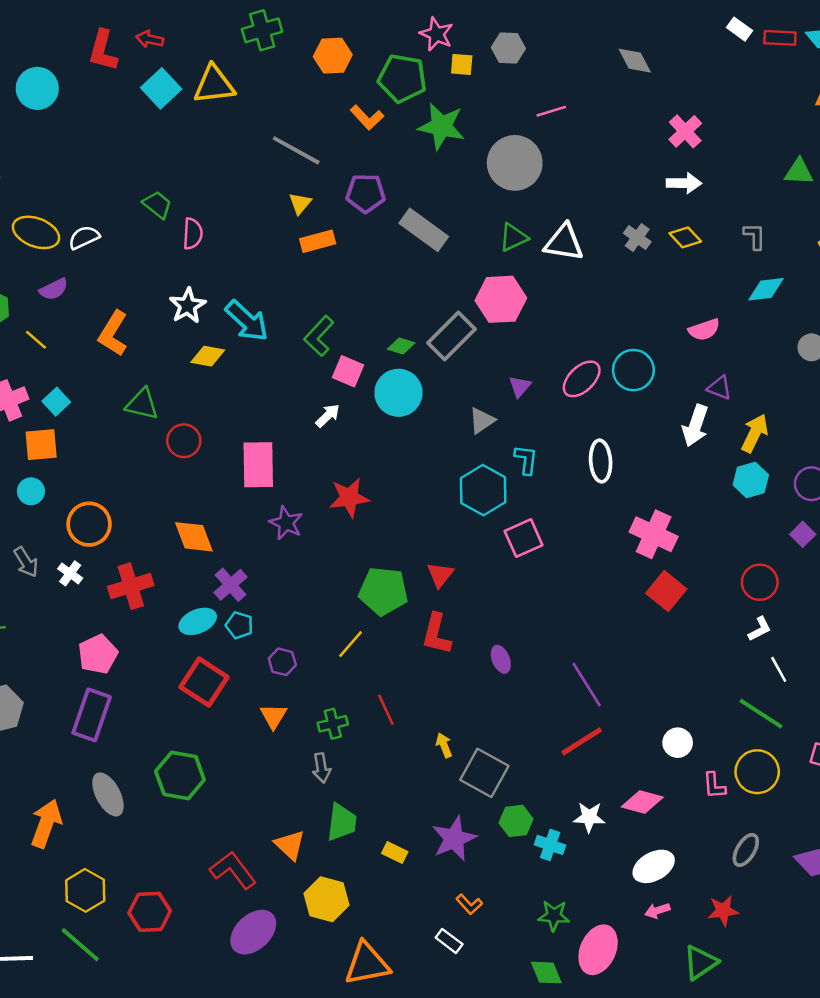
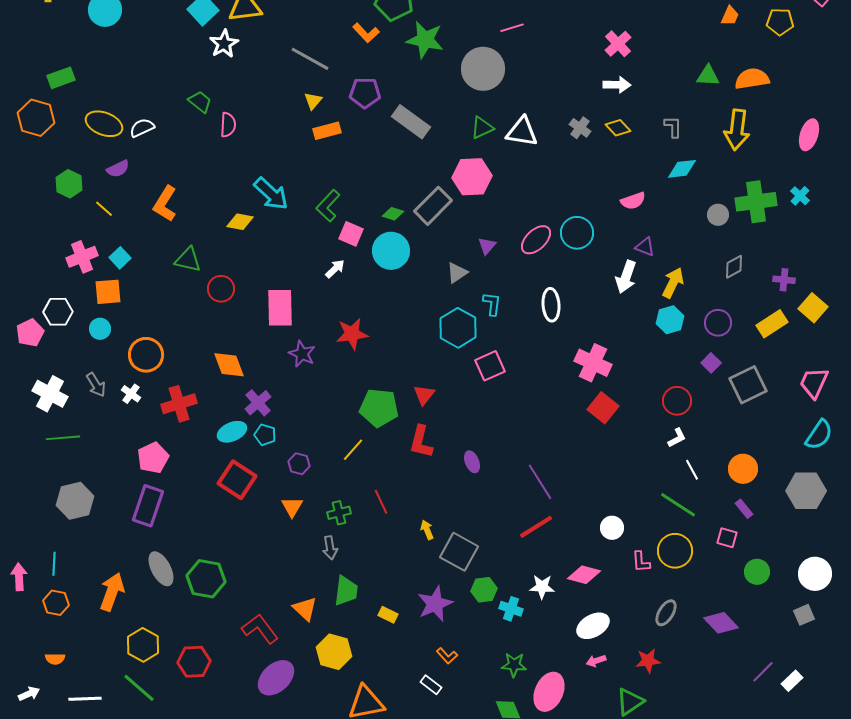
white star: (188, 306) -> (224, 44), moved
green hexagon: (180, 775) -> (206, 579), moved

